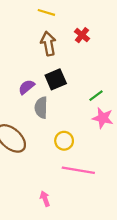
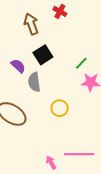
purple semicircle: (27, 87) -> (18, 66), turned 91
pink line: (78, 170) -> (79, 154), moved

